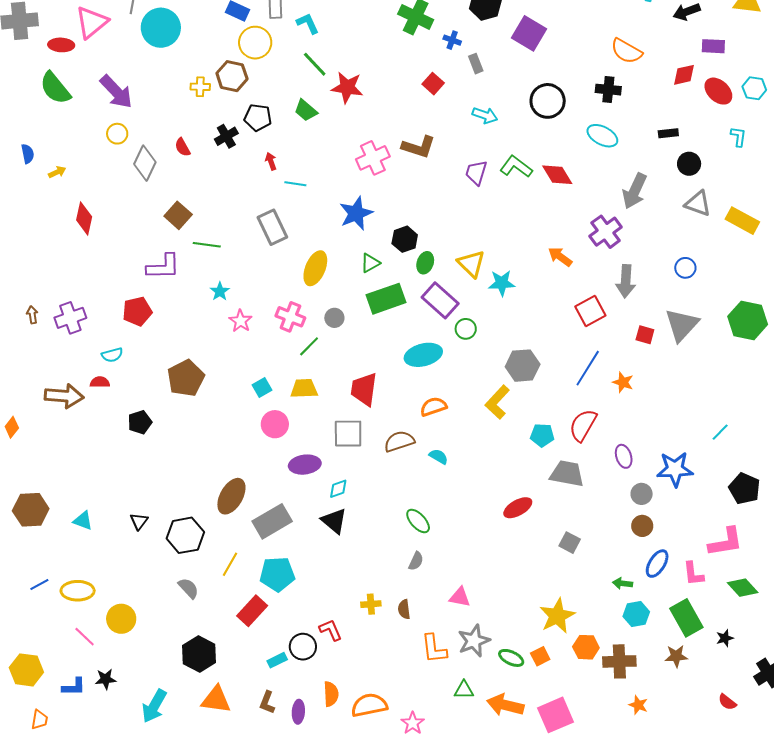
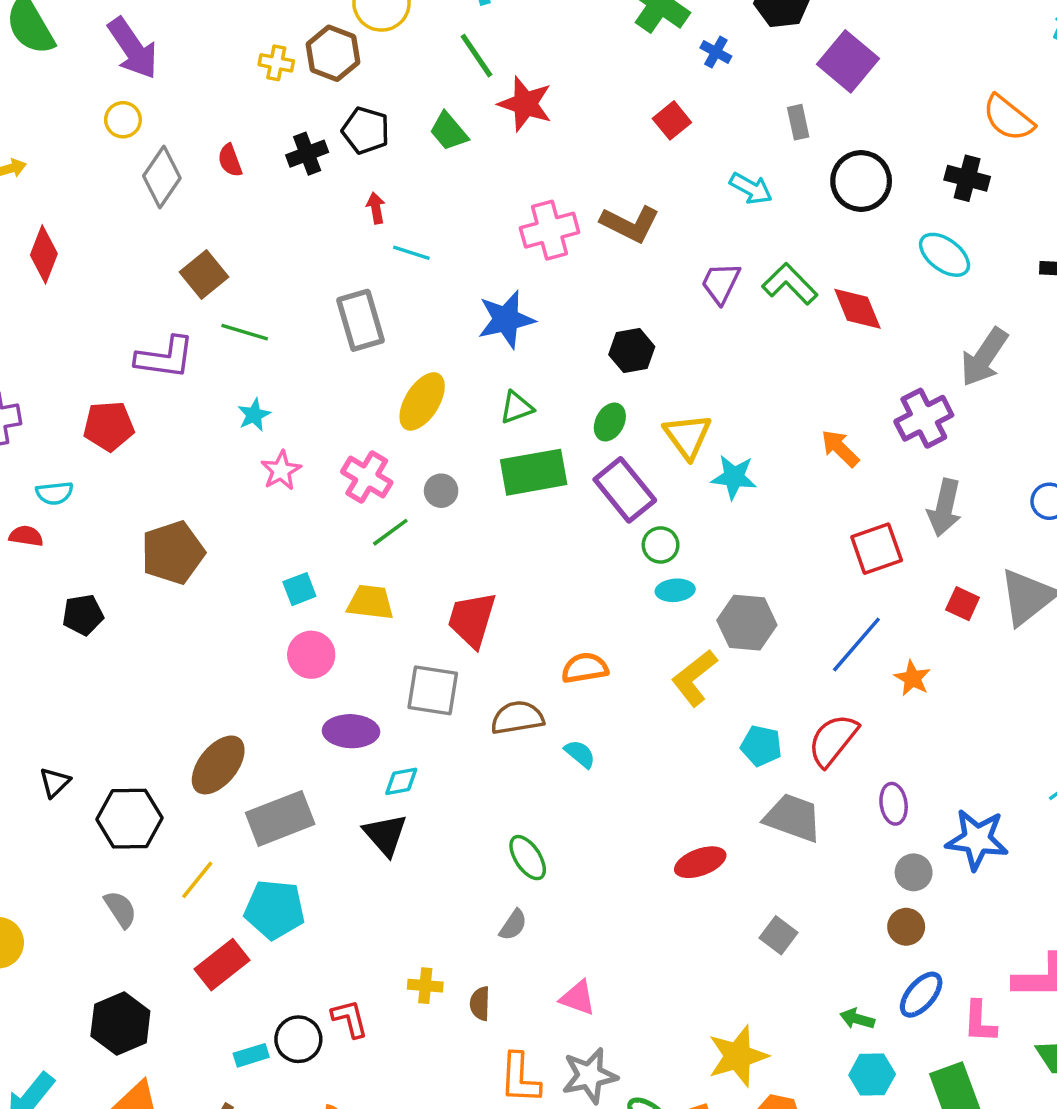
gray rectangle: (476, 64) -> (798, 122), moved
black hexagon: (405, 239) -> (632, 351), moved
cyan ellipse: (423, 355) -> (675, 590), moved, size x0.6

